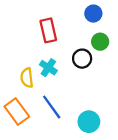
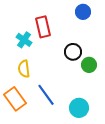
green circle: (100, 42) -> (89, 65), moved
cyan cross: (48, 68) -> (24, 40), moved

